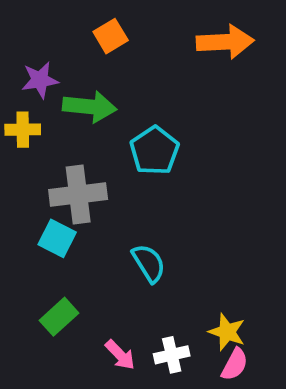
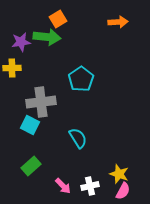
orange arrow: (225, 42) -> (118, 22), size x0.7
green arrow: (90, 107) -> (47, 37), moved

